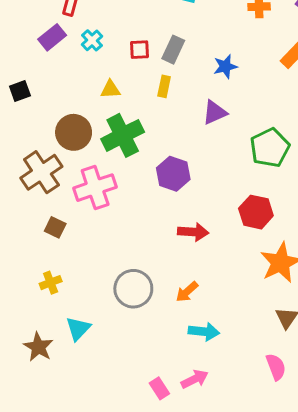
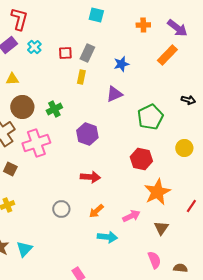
yellow triangle: (110, 89) -> (12, 79), moved
green cross: (123, 135) -> (54, 109), size x0.6
red arrow: (193, 232) -> (90, 177), moved
gray circle: (133, 289) -> (61, 209), size x0.7
cyan triangle: (78, 329) -> (24, 249), moved
pink arrow: (195, 379) -> (131, 216), moved

